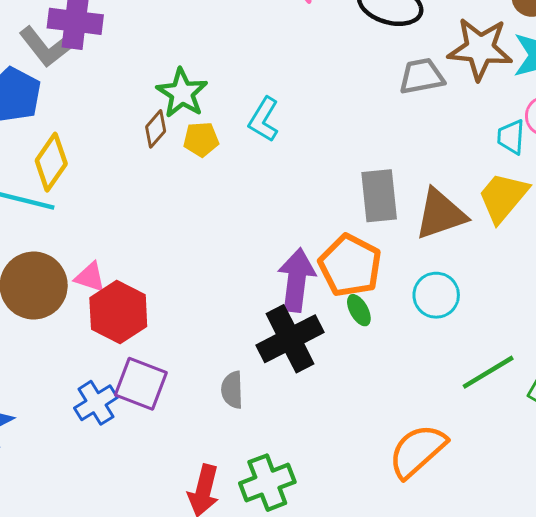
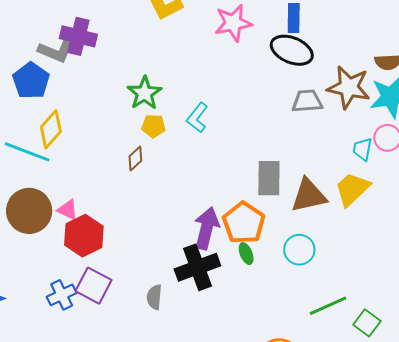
gray L-shape: (45, 47) -> (56, 51), turned -36
brown diamond: (156, 129) -> (135, 159), moved

